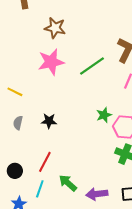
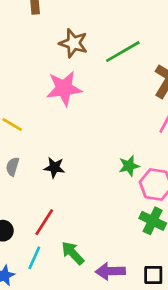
green line: (92, 66) -> (123, 52), moved

